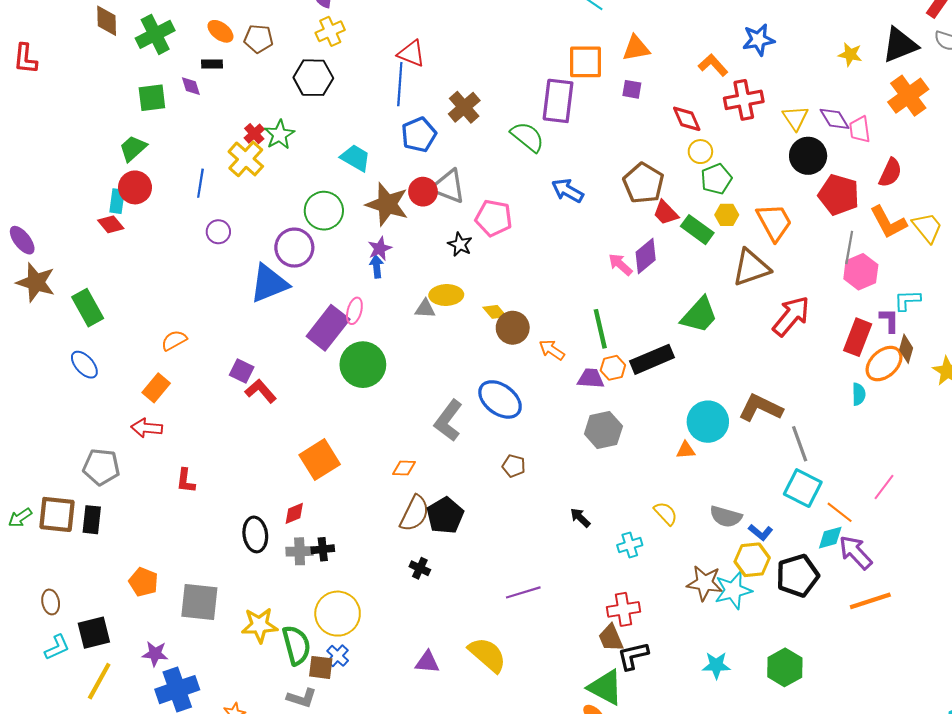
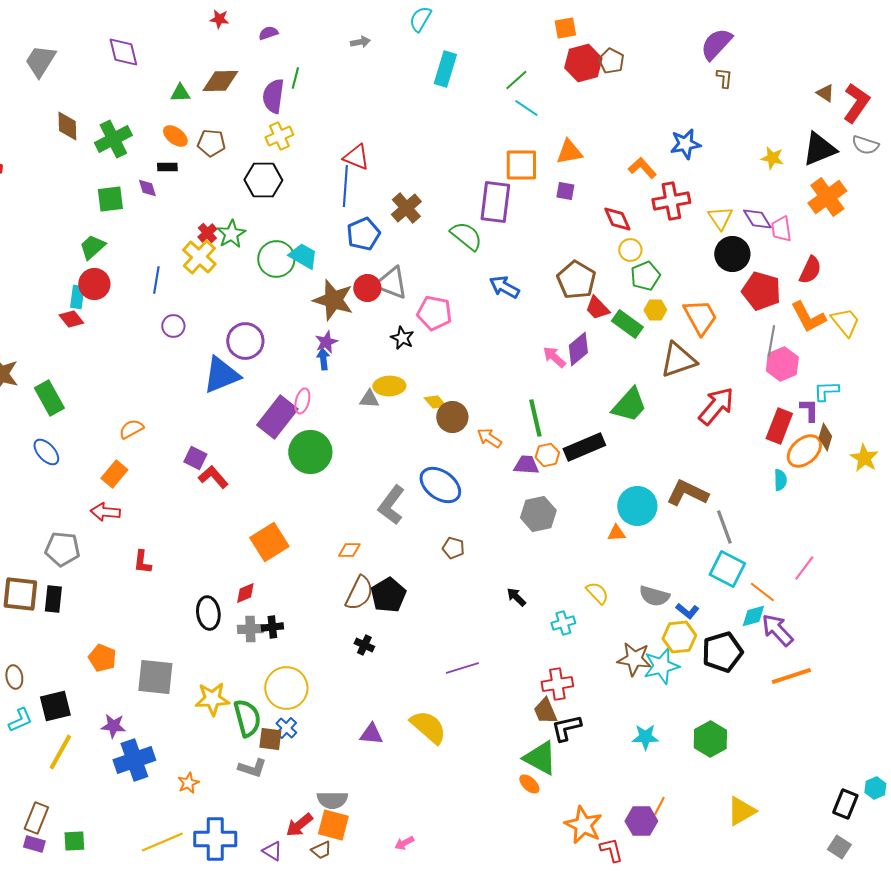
green circle: (324, 211) -> (276, 259), moved

